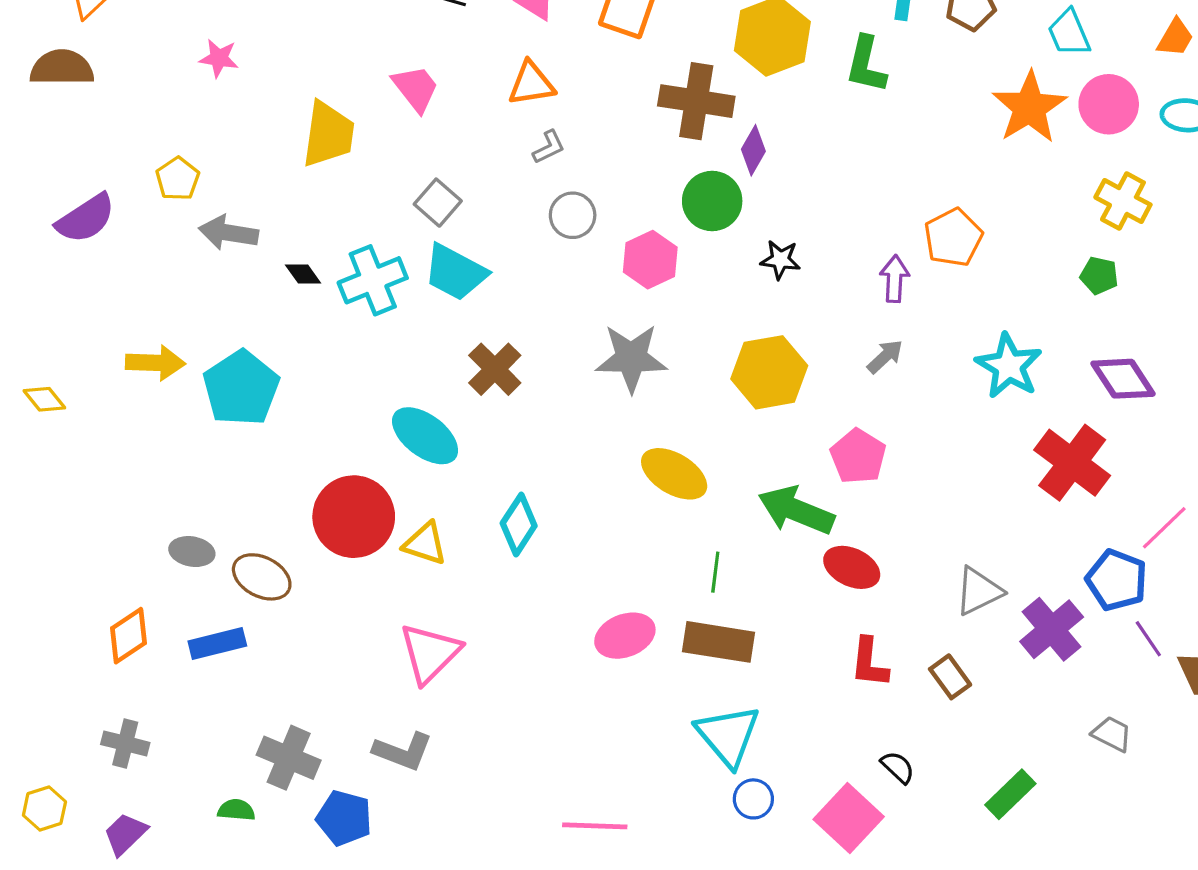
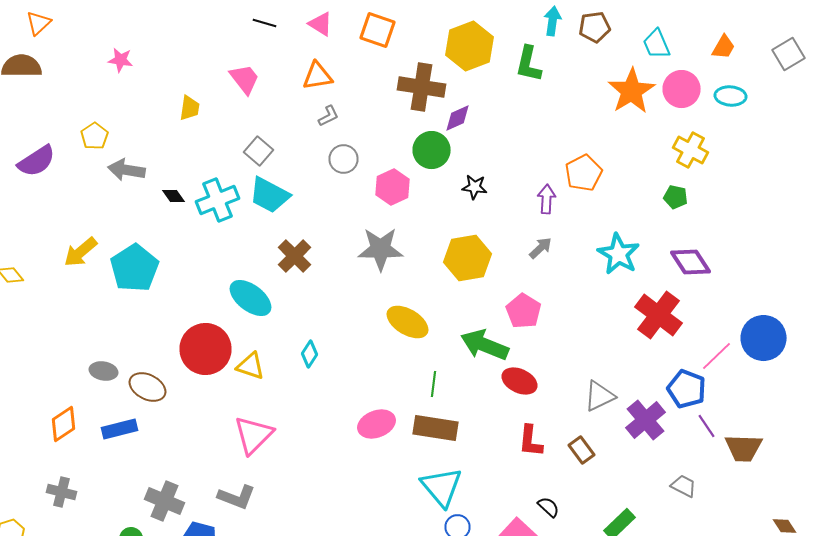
yellow trapezoid: (328, 134) -> (190, 108), size x0.6
purple diamond: (753, 150) -> (458, 118), turned 36
yellow arrow: (155, 363) -> (80, 252), turned 138
cyan diamond: (519, 525) -> (310, 354), size x0.7

